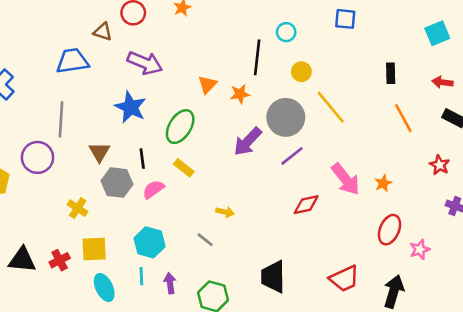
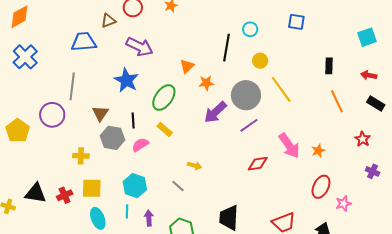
brown triangle: (103, 32) -> (108, 21), turned -42
orange star: (240, 94) -> (206, 83), moved
yellow cross: (78, 208) -> (81, 156), turned -35

